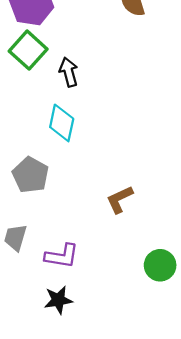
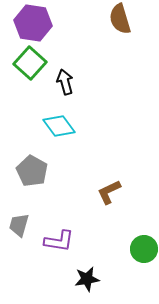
cyan diamond: (62, 123) -> (59, 126), turned -48
black star: (58, 300) -> (87, 279), moved

